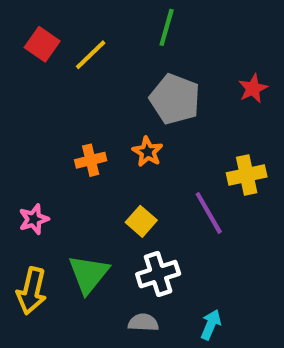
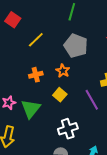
yellow line: (91, 55) -> (36, 40), moved
yellow square: (141, 221) -> (60, 95), moved
green triangle: (89, 274) -> (31, 109), moved

